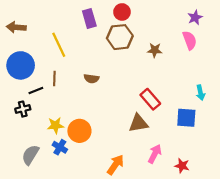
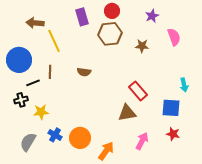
purple star: (195, 17) -> (152, 16), moved
brown arrow: (16, 27) -> (35, 23), moved
yellow star: (55, 125) -> (41, 112), moved
orange circle: (79, 131) -> (80, 138), moved
red star: (182, 166) -> (173, 134), moved

